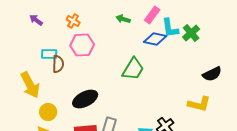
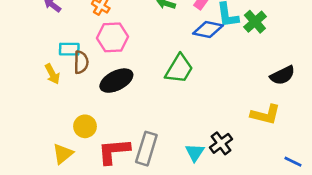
yellow arrow: (30, 85) -> (52, 74), moved, size x0.6
black ellipse: (85, 99) -> (116, 81), moved
yellow circle: (48, 112) -> (85, 126), moved

